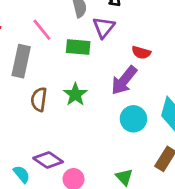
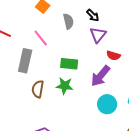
purple triangle: (104, 27) -> (98, 35), moved
green rectangle: (78, 47) -> (69, 64), moved
green star: (75, 94) -> (65, 86), turned -30

